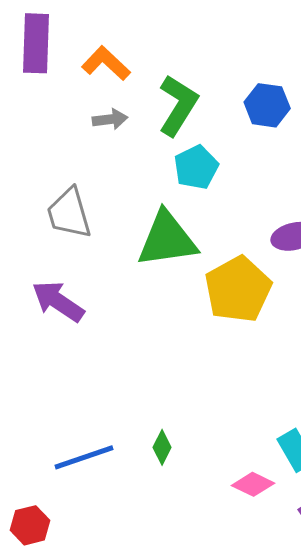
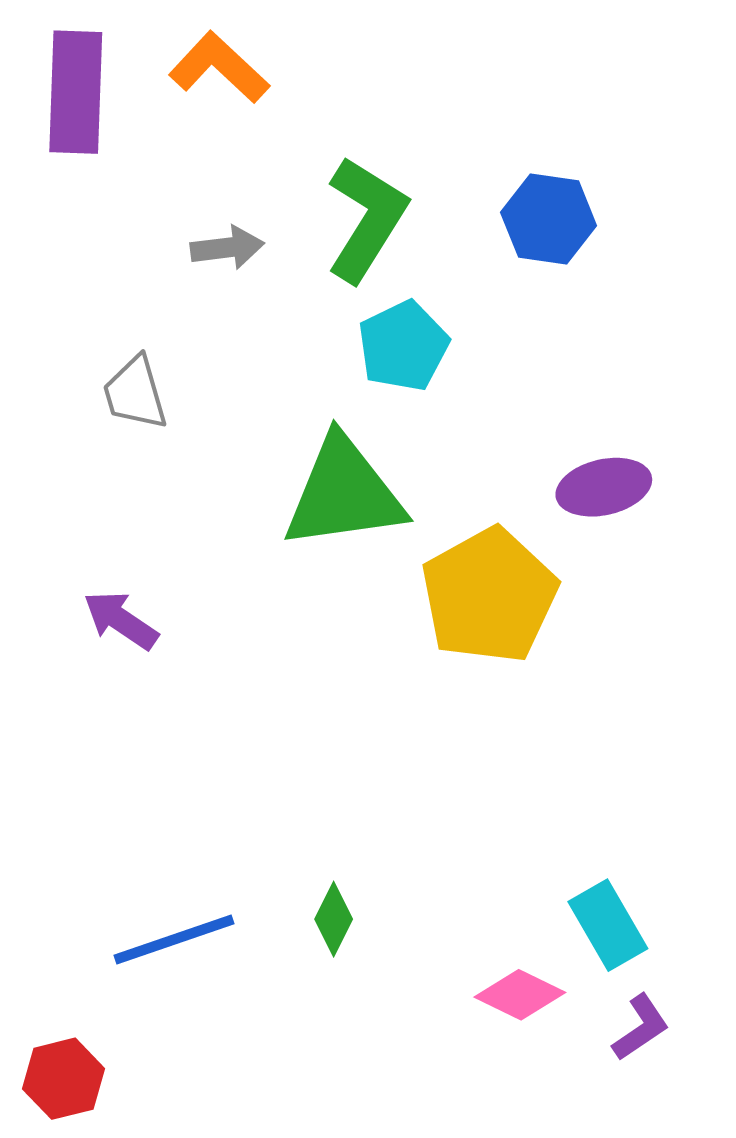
orange L-shape: (106, 63) -> (219, 68), moved
gray trapezoid: (69, 213) -> (135, 393), moved, size x0.7
purple arrow: (58, 301) -> (121, 620), size x0.7

